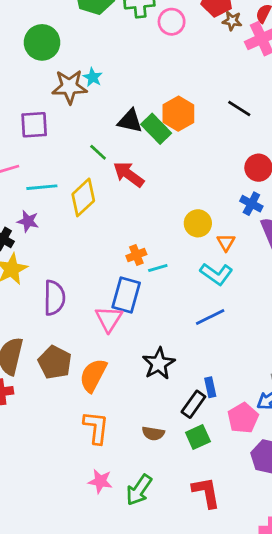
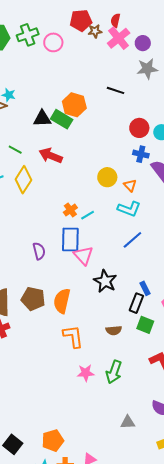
green line: (98, 152) -> (15, 150), moved
purple semicircle: (54, 298) -> (39, 251), moved, size x0.7
pink triangle: (109, 319) -> (83, 255), moved
green square: (198, 437) -> (145, 325), turned -30

